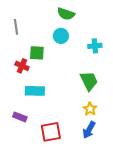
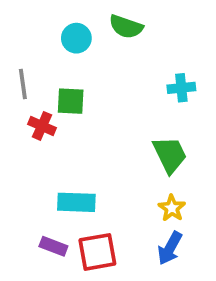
gray line: (16, 27) -> (23, 84), moved
cyan circle: (61, 36) -> (76, 38), moved
cyan rectangle: (35, 91) -> (76, 202), moved
purple rectangle: (20, 117) -> (53, 246), moved

